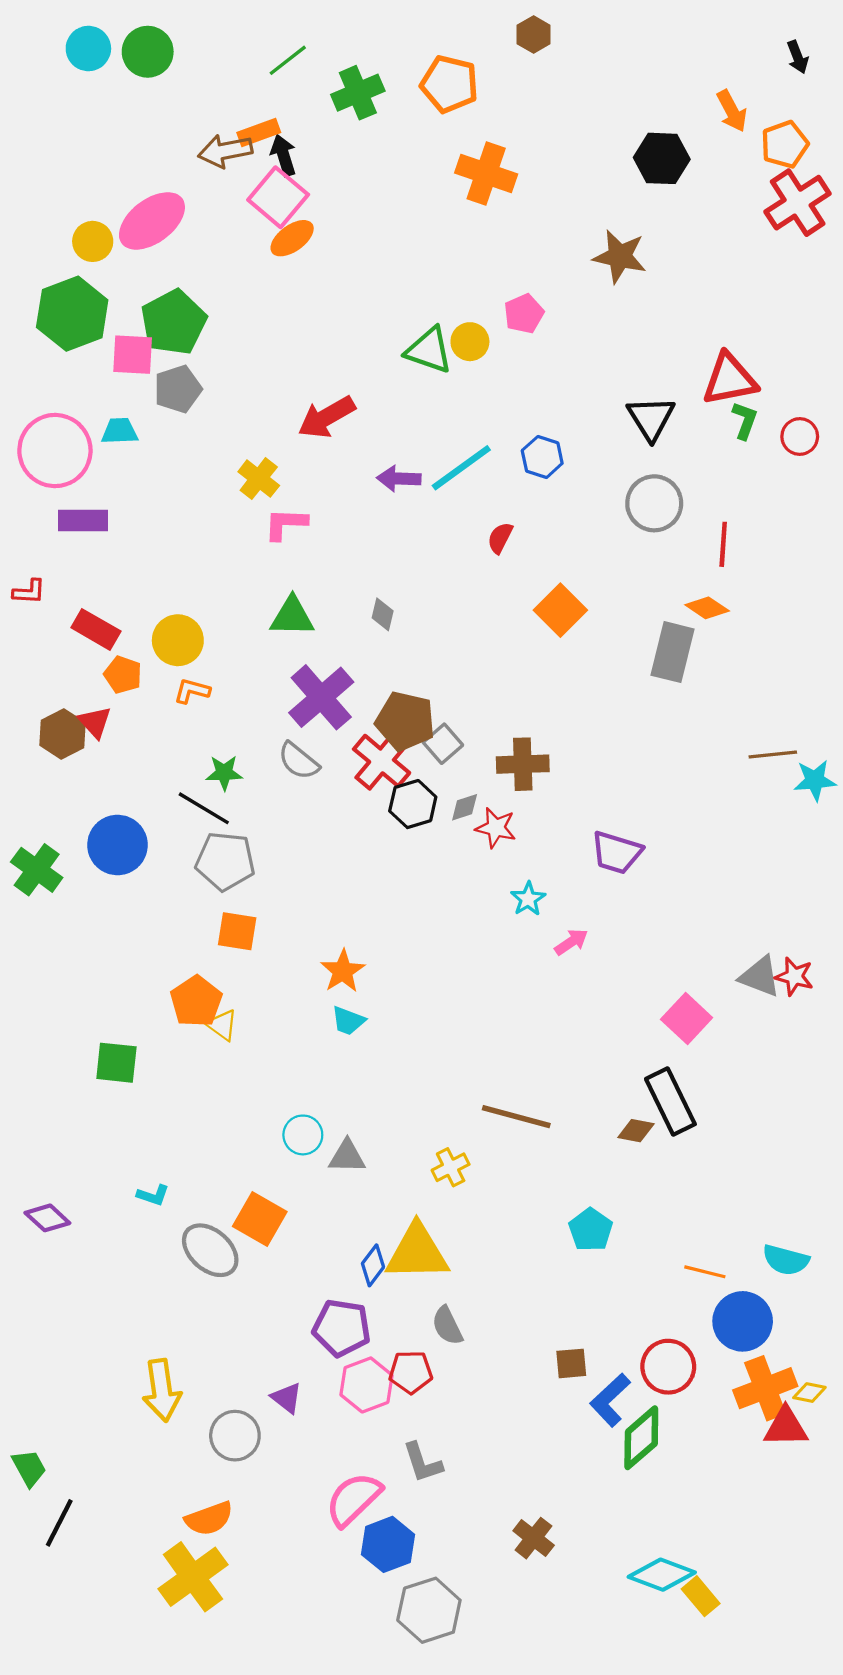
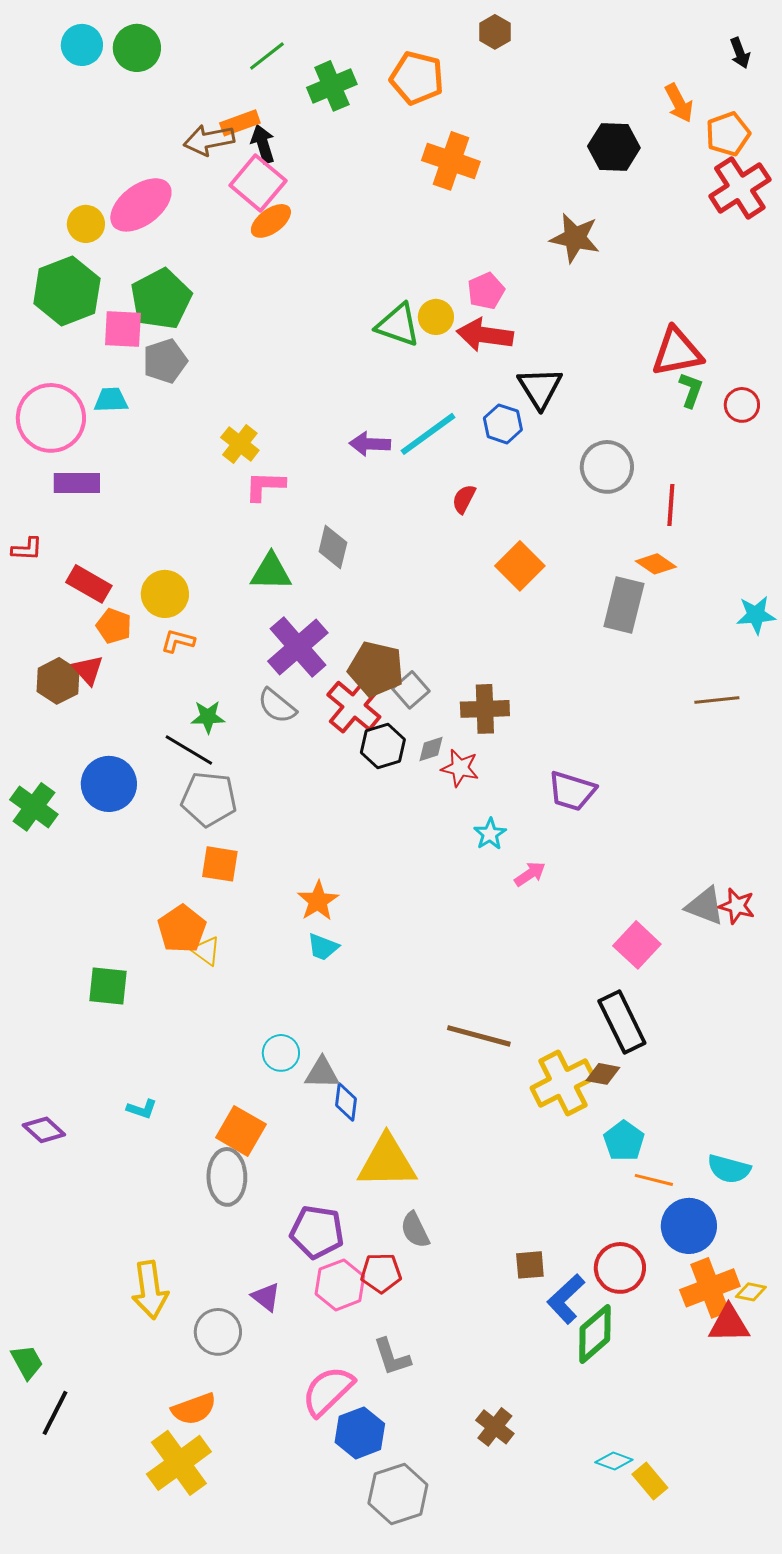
red arrow: (327, 417) -> (485, 335), moved, turned 38
black triangle: (651, 418) -> (540, 388), moved
gray diamond: (383, 614) -> (333, 547), moved, size x1.4
cyan star: (815, 780) -> (756, 615), moved
brown diamond: (636, 1131) -> (603, 1074), moved
yellow cross: (451, 1167) -> (563, 1083), moved, size x1.8
cyan pentagon: (591, 1230) -> (624, 1141), moved
gray ellipse: (210, 1250) -> (227, 1177), moved, turned 48
blue diamond: (373, 1265) -> (346, 1102), moved, turned -30
cyan diamond: (662, 1575) -> (614, 1461), size x0.6

